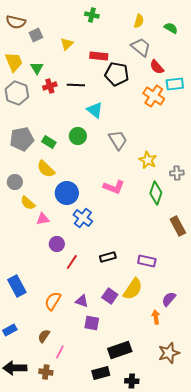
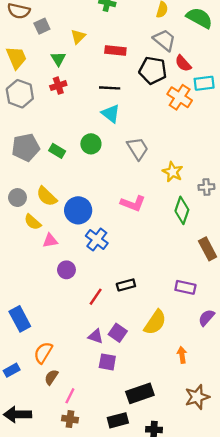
green semicircle: (171, 28) -> (199, 18), size x1.6
green triangle: (37, 68) -> (58, 59), moved
black pentagon: (117, 74) -> (153, 70), moved
black line: (76, 85) -> (110, 88), moved
yellow semicircle: (46, 169) -> (47, 196), moved
purple rectangle: (147, 261) -> (185, 287), moved
red line: (72, 262) -> (96, 297), moved
purple square: (110, 296) -> (118, 333), moved
purple semicircle: (169, 299) -> (206, 318), moved
orange semicircle: (53, 301) -> (43, 353), moved
brown cross: (46, 372) -> (70, 419), moved

